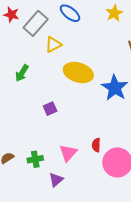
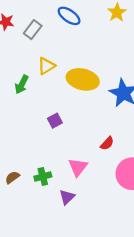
gray rectangle: (36, 23) -> (33, 30), size x0.7
yellow triangle: (53, 44) -> (46, 66), moved
red semicircle: (96, 145) -> (107, 143), moved, turned -136

